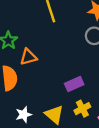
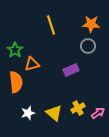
purple rectangle: (74, 84) -> (71, 70), moved

